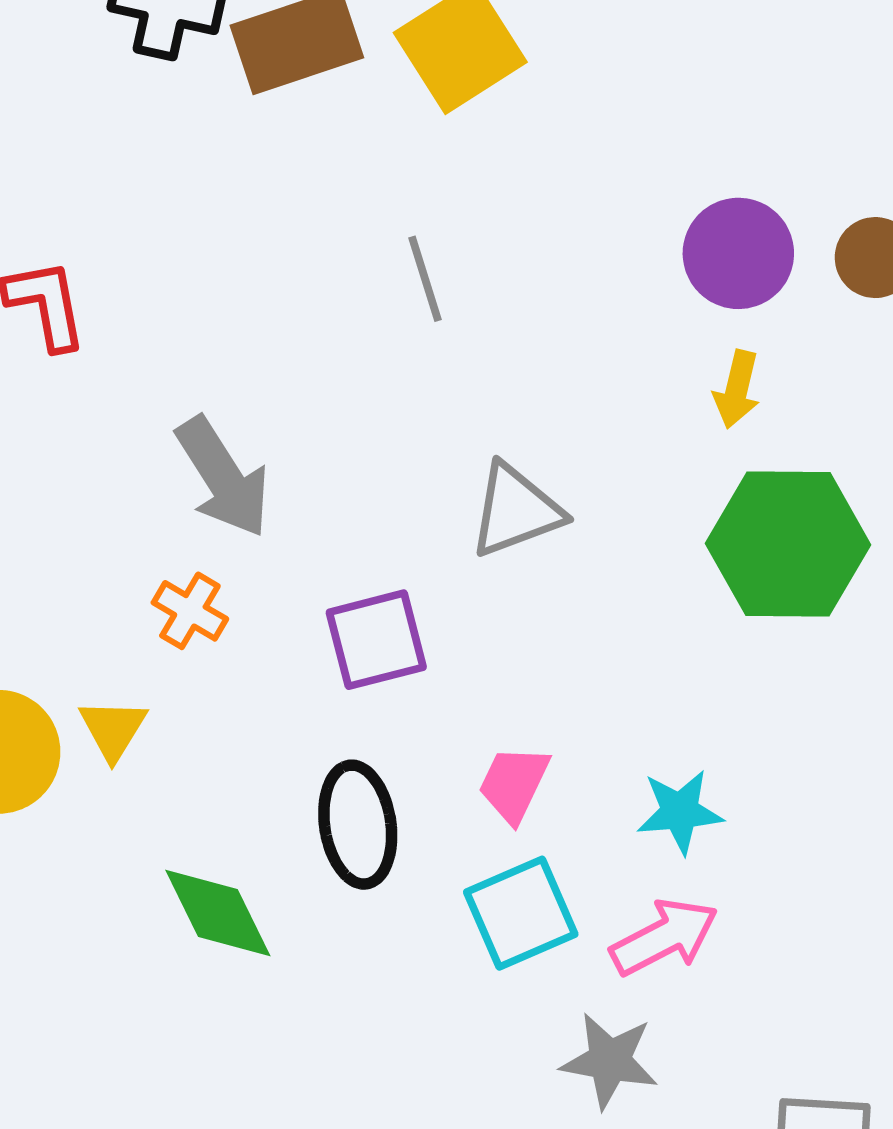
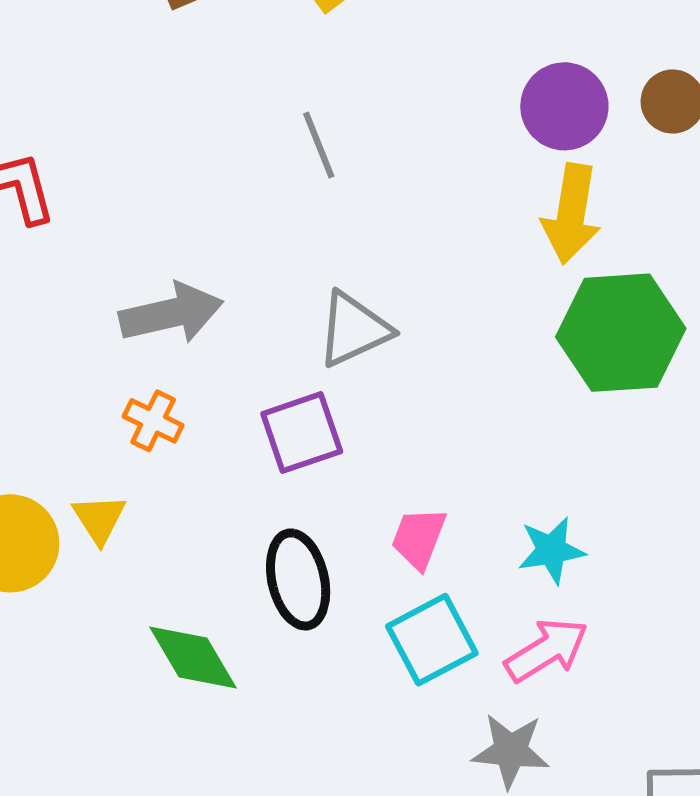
yellow arrow: (737, 389) -> (571, 214), size x1.6
gray arrow: (223, 477) -> (171, 313), turned -66
gray triangle: (516, 510) -> (354, 329), moved

